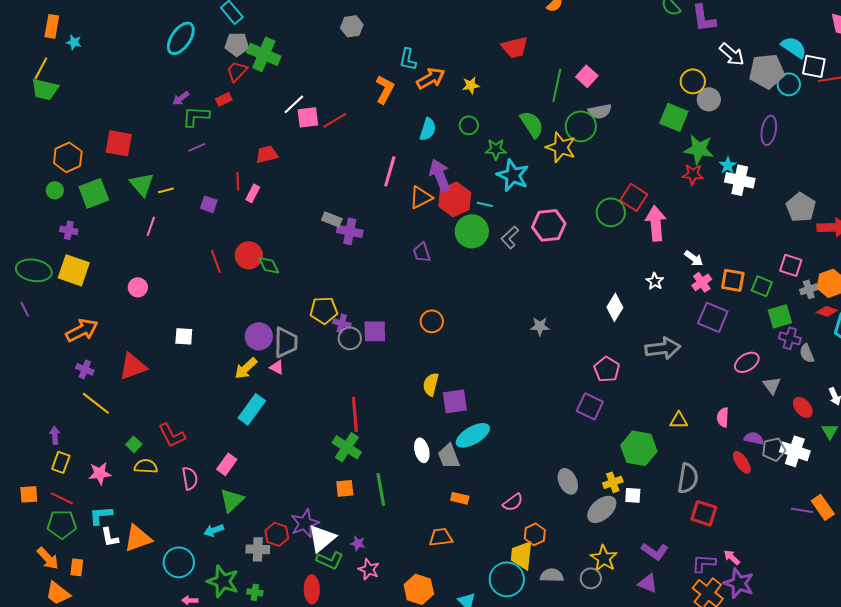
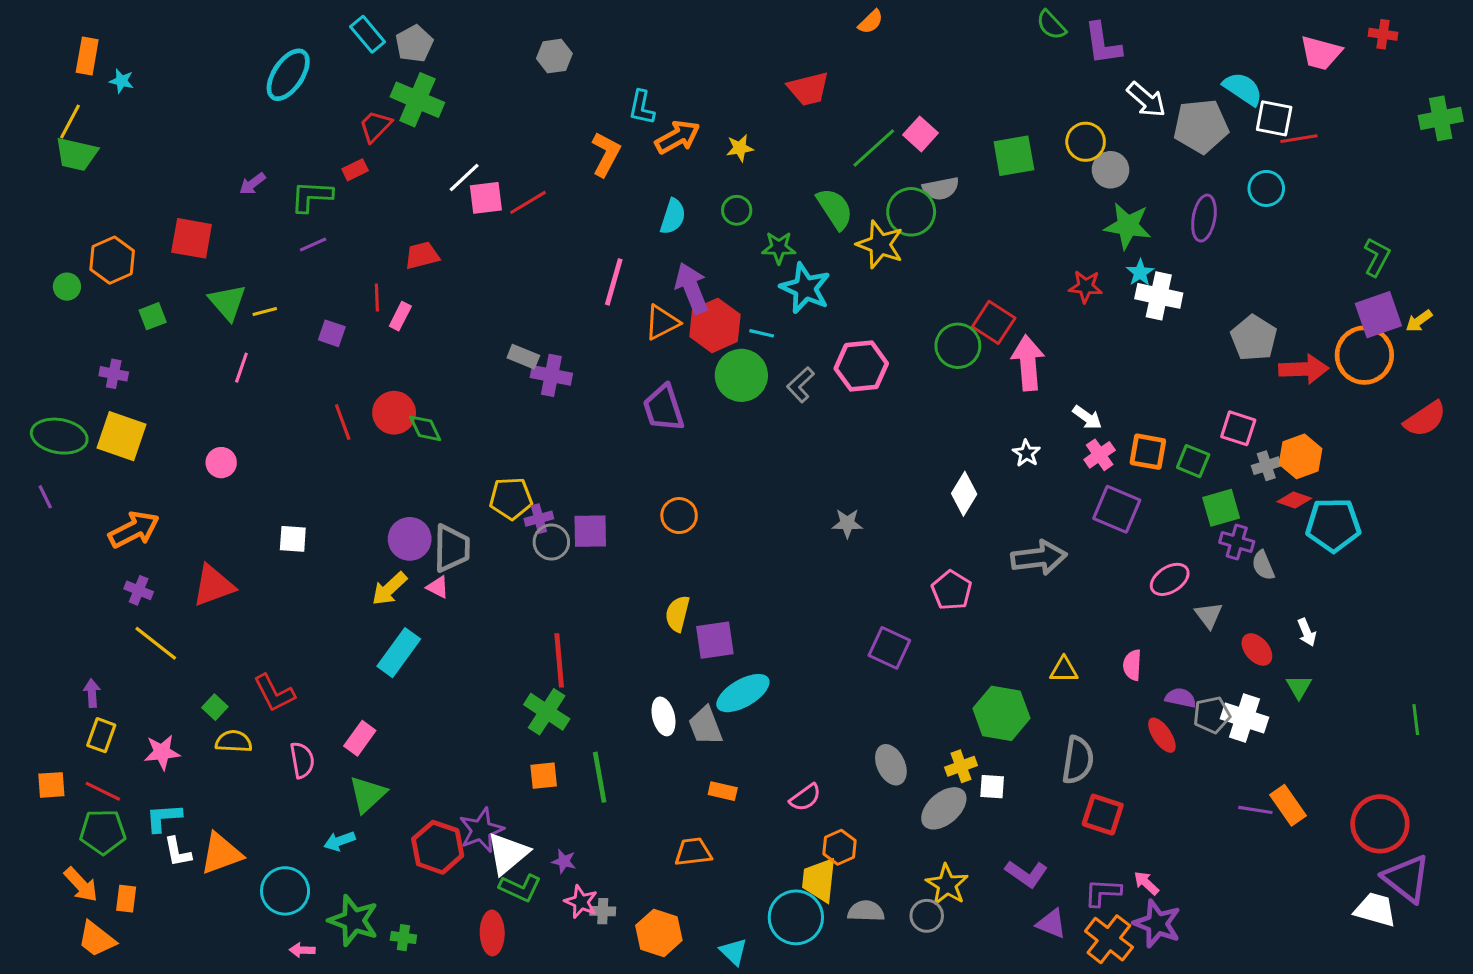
gray pentagon: (237, 44) -> (414, 44), moved, turned -30
cyan circle: (789, 84) -> (1266, 188), moved
green line: (557, 85) -> (874, 148), turned 36
purple arrow: (181, 98) -> (252, 184), moved
green square: (674, 117) -> (1014, 156), moved, turned -32
green star: (699, 149) -> (1128, 226), moved
green circle: (55, 190) -> (67, 287), moved
green square: (94, 193) -> (153, 316), size x0.6
purple trapezoid: (422, 252) -> (663, 408), size x1.5
purple cross: (342, 323) -> (539, 519), turned -30
purple square: (590, 406) -> (889, 648), moved
red hexagon: (277, 534) -> (438, 847), size x1.4
gray cross: (258, 549) -> (603, 911), moved, size x0.7
purple triangle: (648, 583) -> (1051, 924), moved

